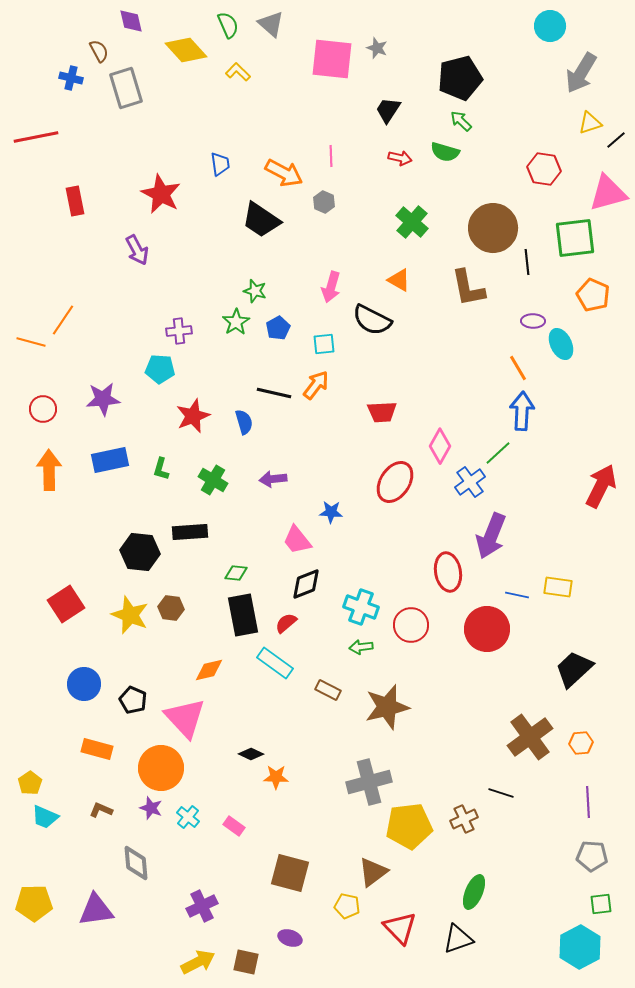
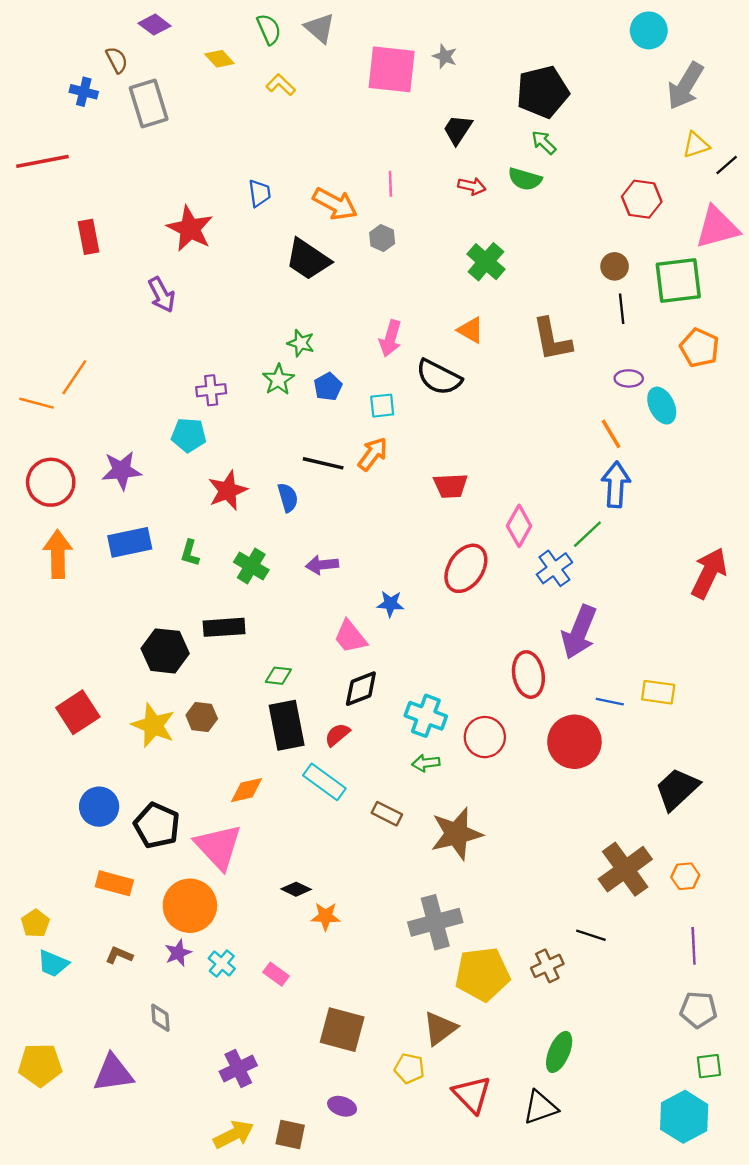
purple diamond: (131, 21) -> (155, 25), turned -40
yellow diamond: (186, 50) -> (219, 59), size x0.6
brown circle: (493, 228) -> (615, 266), moved, size x0.5
red circle: (43, 409) -> (51, 482), size x1.5
black pentagon: (133, 700) -> (157, 825), size x1.4
purple star: (151, 808) -> (178, 953), turned 30
gray diamond: (136, 863) -> (160, 1018), size x0.7

